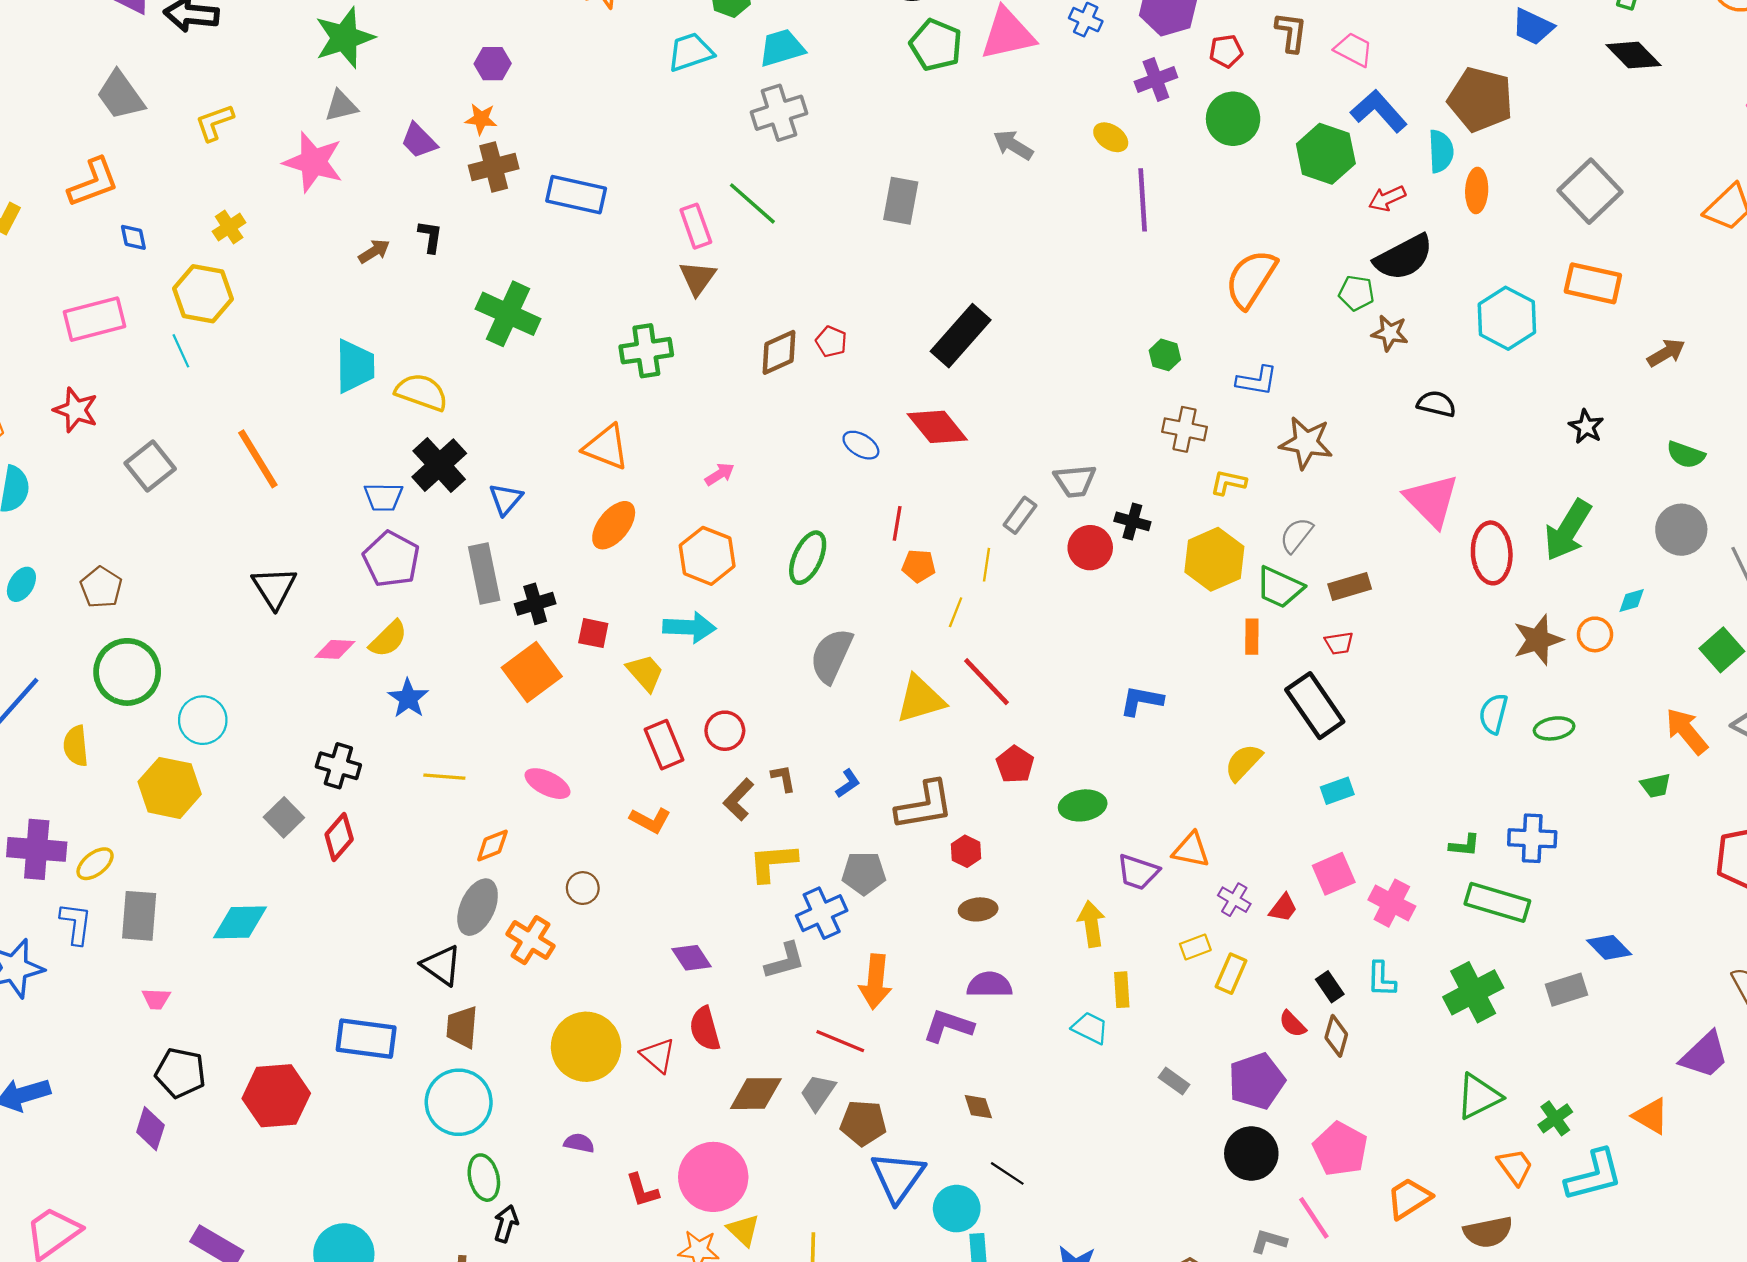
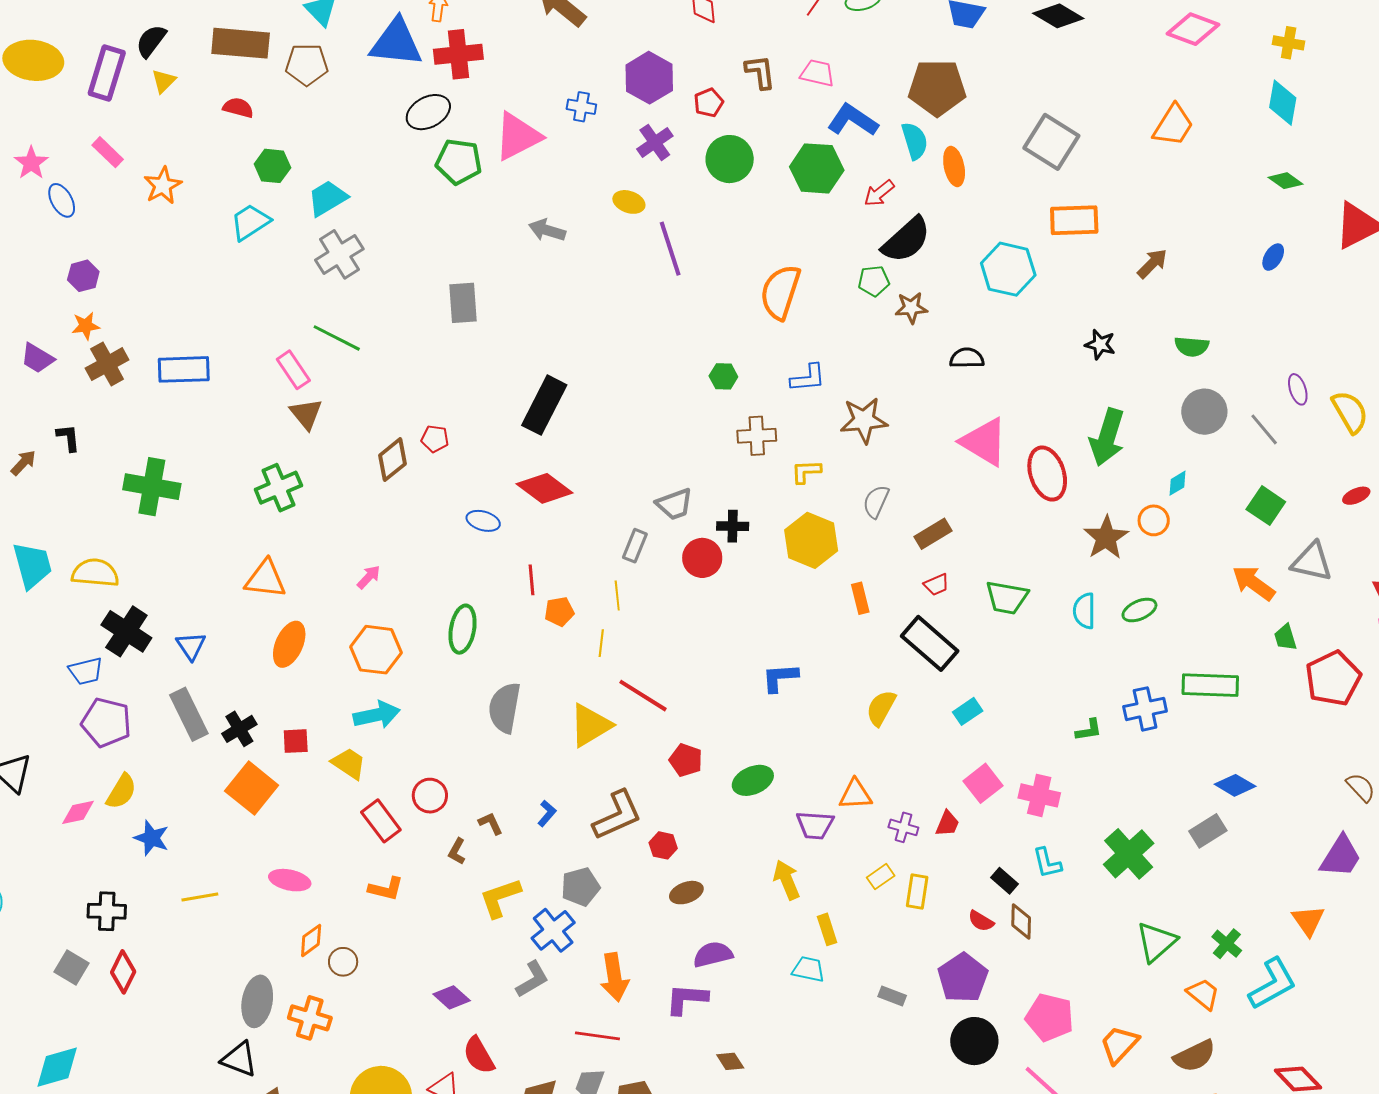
green trapezoid: (1280, 587) -> (1007, 598), moved
green trapezoid: (1656, 786) -> (1285, 637), moved, turned 100
brown L-shape: (739, 799) -> (457, 851), size x0.7
orange diamond: (492, 845) -> (311, 940), moved
green rectangle: (1497, 902) -> (1210, 685), moved
orange triangle: (1651, 1116) -> (1308, 920), turned 39

